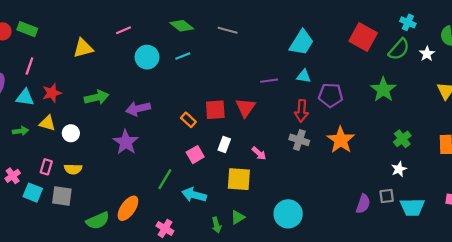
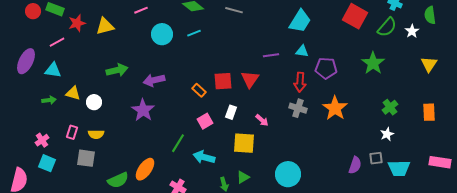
pink line: (29, 66) -> (57, 42), turned 42
red star: (52, 93) -> (77, 23), moved
cyan square: (33, 193) -> (47, 163), moved

